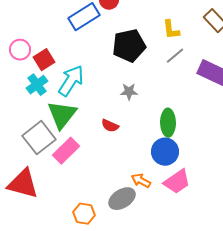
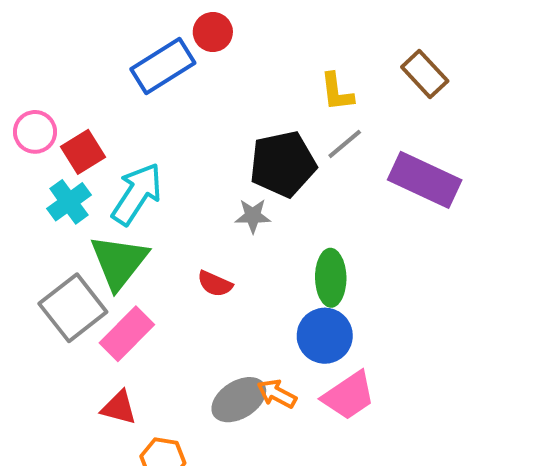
black pentagon: (129, 46) -> (283, 164), moved
red triangle: (23, 184) -> (119, 408), moved, size x0.6
gray ellipse: (122, 199) -> (239, 400), moved

